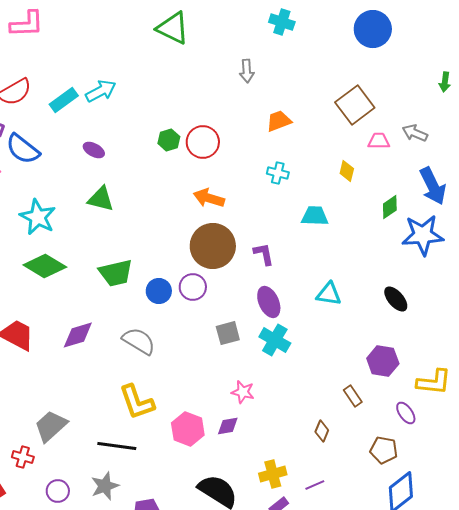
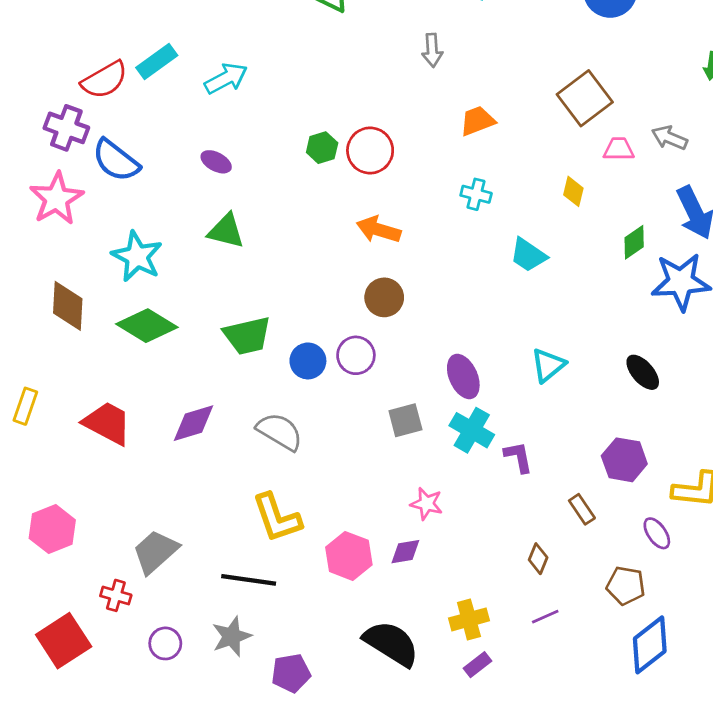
cyan rectangle: (64, 100) -> (157, 62), moved
cyan trapezoid: (315, 216) -> (528, 255), turned -148
brown circle: (213, 246) -> (384, 297), size x0.6
purple L-shape: (264, 254) -> (518, 457), moved
cyan triangle: (329, 294) -> (548, 365), turned -48
purple line: (315, 485) -> (545, 617), moved

